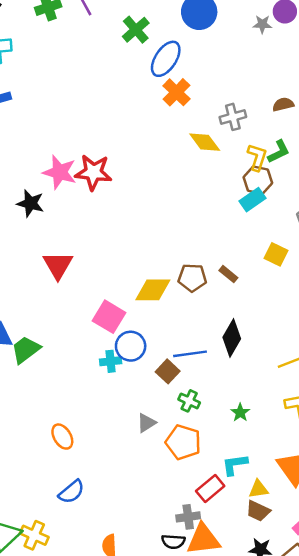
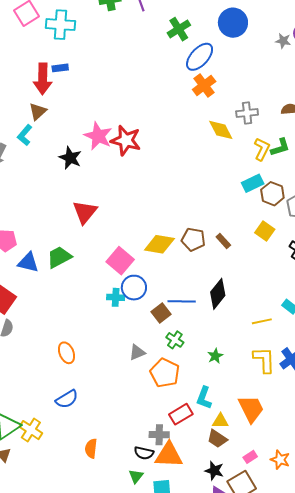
brown hexagon: (258, 180) -> (272, 194), moved
green trapezoid: (26, 350) -> (59, 257), moved
cyan L-shape: (235, 465) -> (204, 398), turned -70

